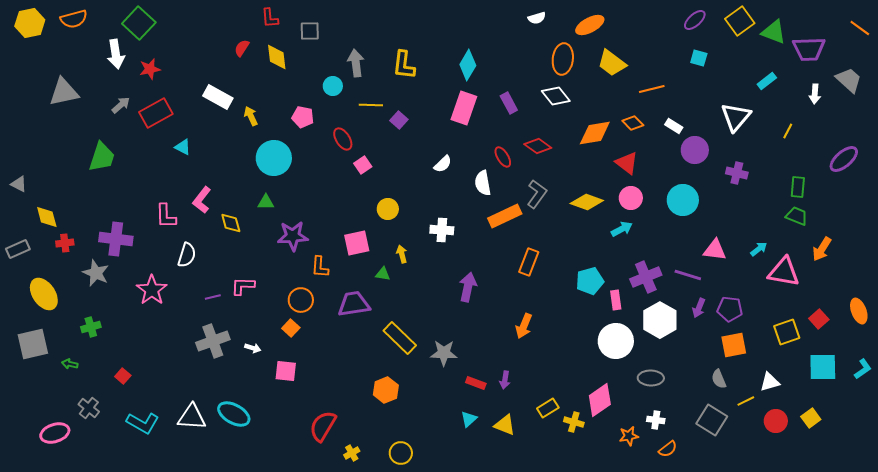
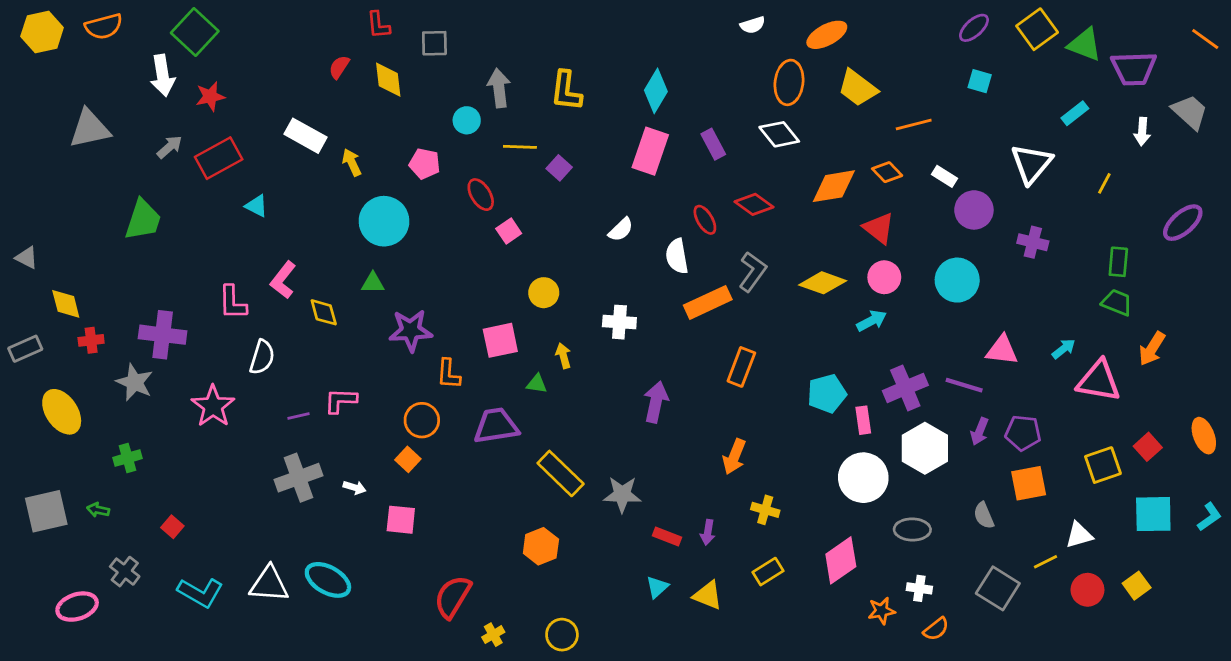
gray square: (33, 344) -> (46, 511), moved
gray semicircle: (719, 379) -> (984, 515), moved
yellow cross: (574, 422) -> (765, 510), moved

